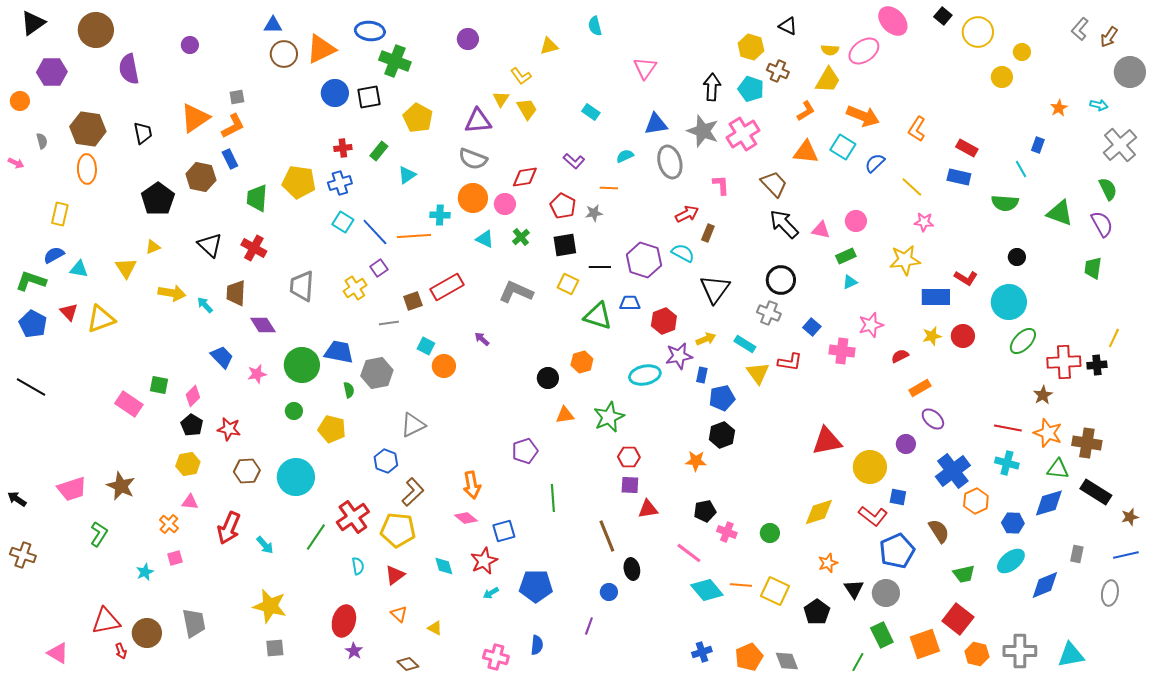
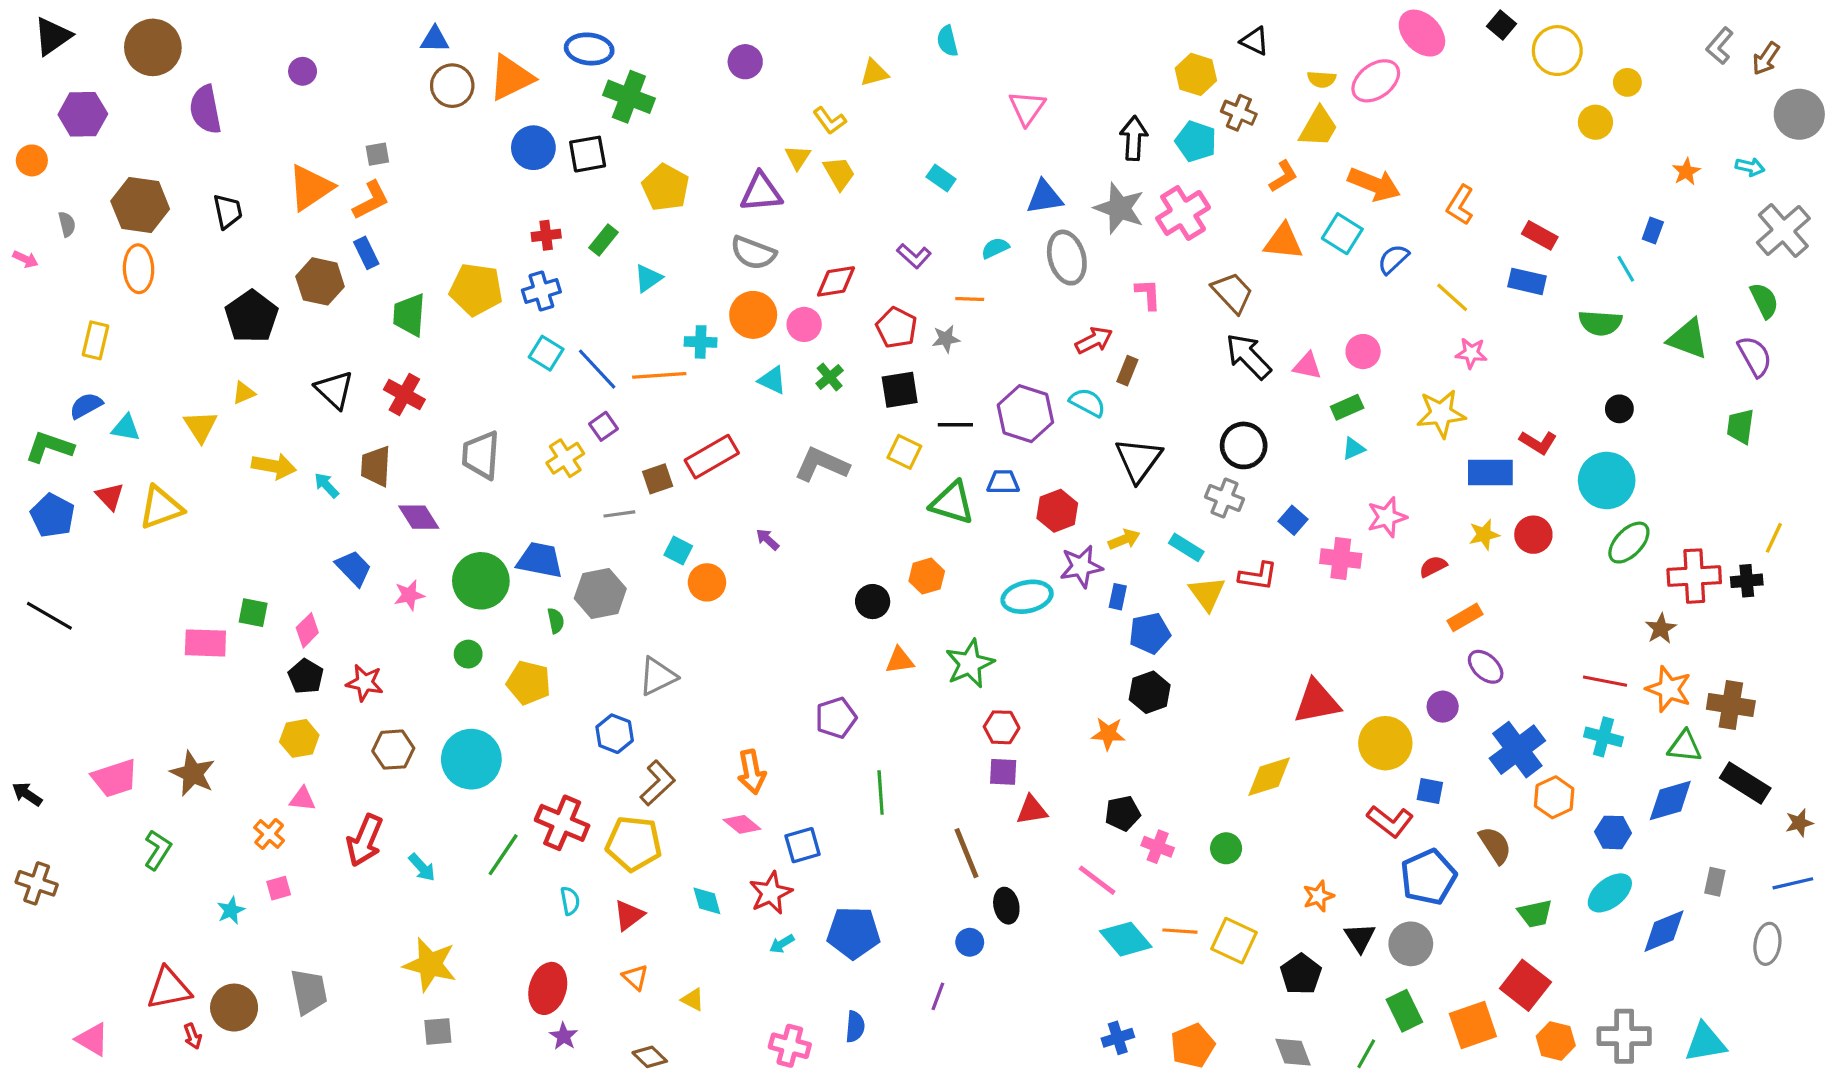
pink rectangle: (129, 404) -> (205, 643), turned -32
yellow diamond: (819, 512) -> (1269, 777), moved
red cross: (353, 517) -> (562, 823), turned -32
gray diamond: (787, 661) -> (1293, 1052), moved

